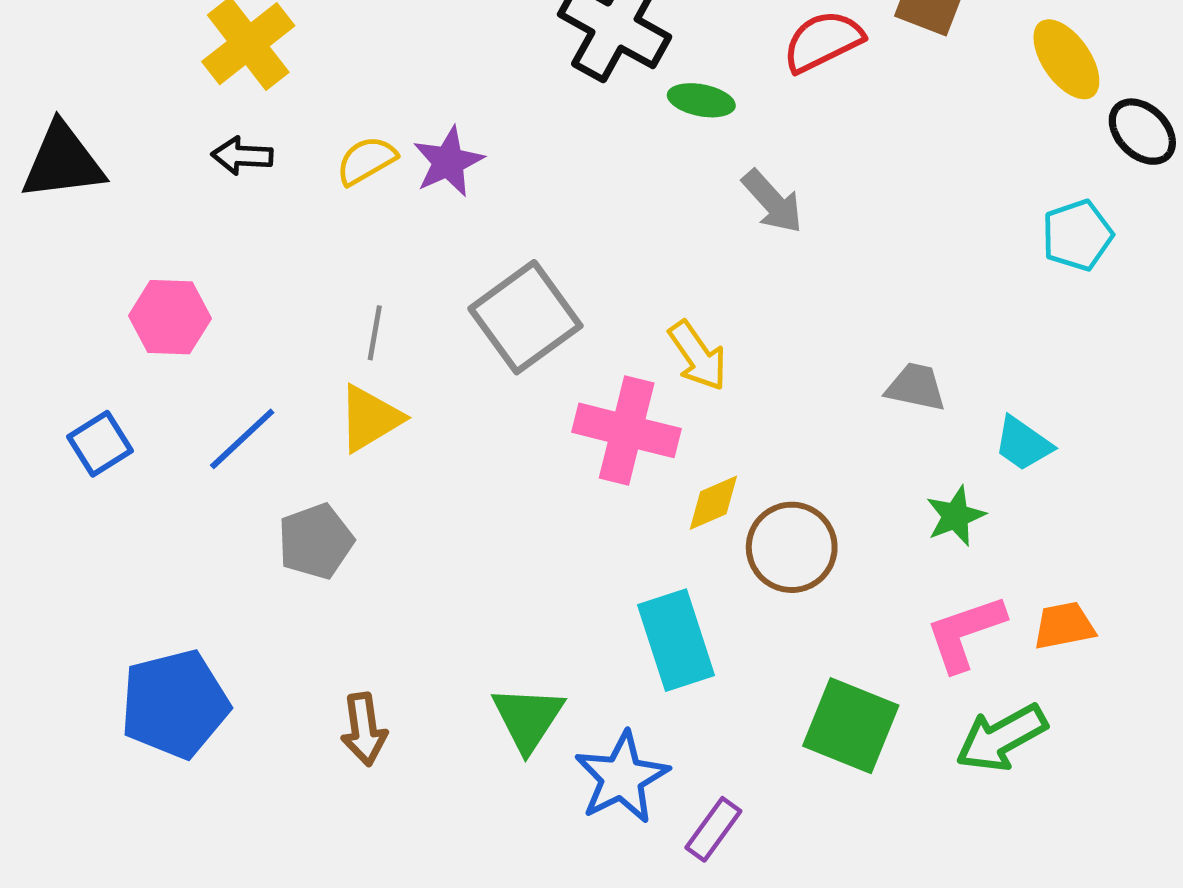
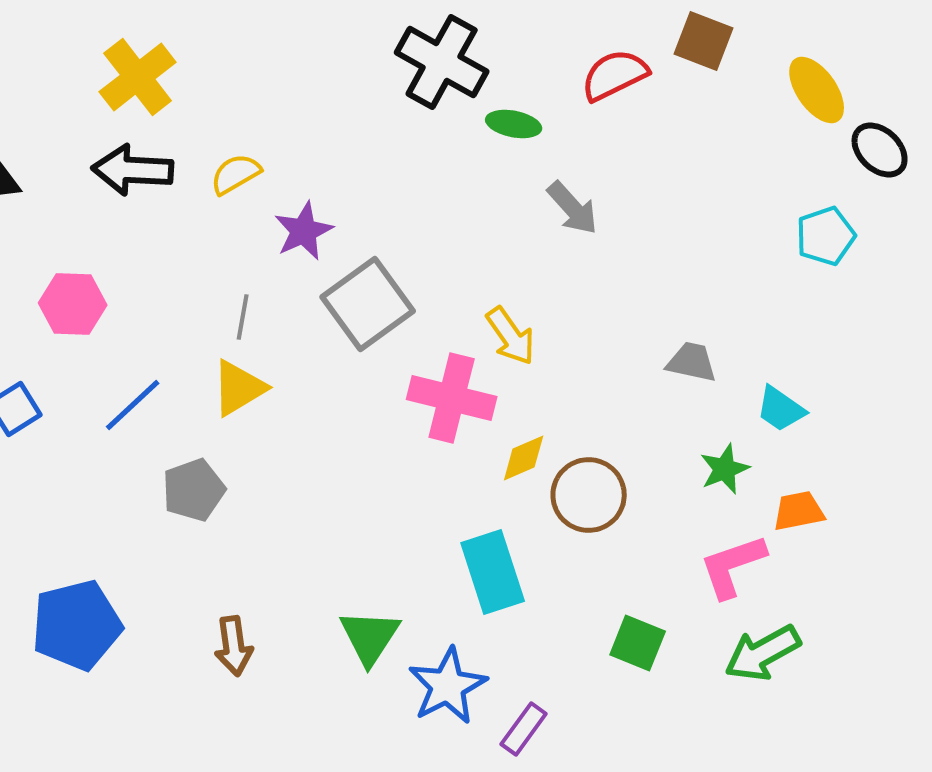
black arrow: (242, 156) -> (133, 170), size x1.6
purple star: (448, 162) -> (304, 231), moved
orange trapezoid: (1064, 626) -> (799, 511), moved
green square: (851, 726) -> (638, 643), size x0.7

